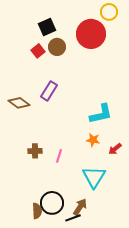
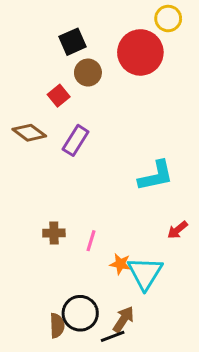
red square: (38, 51) -> (59, 96), moved
brown diamond: (19, 103) -> (29, 133), moved
orange star: (93, 140) -> (120, 264), moved

